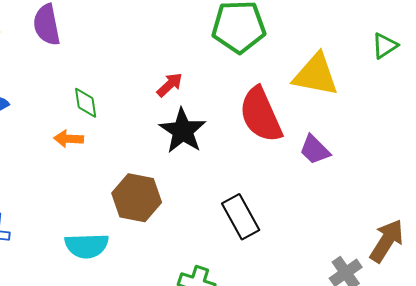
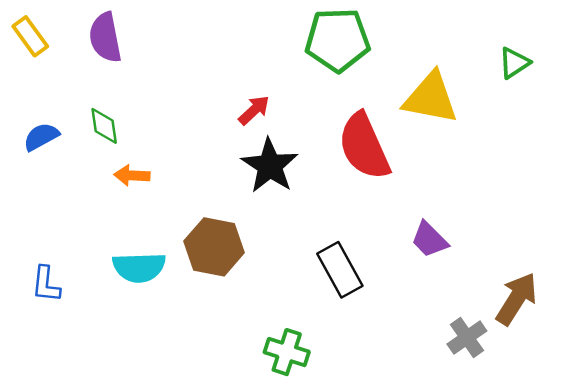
green diamond: (86, 103) -> (104, 126), moved
purple trapezoid: (315, 150) -> (429, 240), moved
cyan semicircle: (87, 246) -> (139, 267), moved

